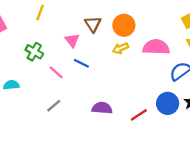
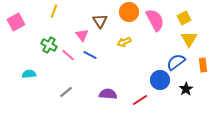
orange circle: (124, 25) -> (129, 12), moved
pink semicircle: (156, 47) -> (155, 20), moved, turned 60
pink line: (56, 72) -> (68, 55), moved
blue circle: (168, 103) -> (160, 80), moved

